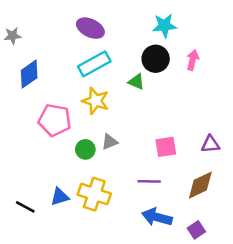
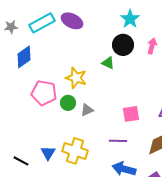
cyan star: (165, 26) -> (130, 19), turned -30
cyan rectangle: (94, 64) -> (42, 23), moved
green circle: (85, 149) -> (68, 103), moved
blue triangle: (60, 197) -> (48, 153), turned -42

